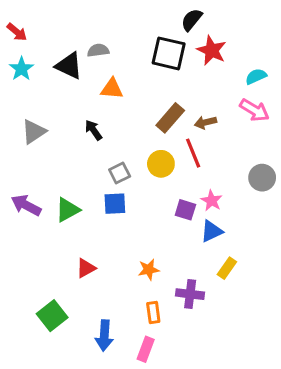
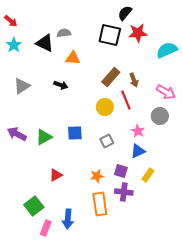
red star: (212, 50) -> (138, 33), turned -30
cyan semicircle: (256, 76) -> (167, 50), size x1.5
pink arrow: (254, 110) -> (166, 92), moved
brown arrow: (205, 122) -> (134, 80), turned -96
black arrow: (94, 130) -> (61, 85), turned 144
gray square: (120, 173) -> (107, 141), moved
gray circle: (262, 178) -> (160, 116), moved
purple square: (185, 210) -> (121, 171), moved
orange rectangle: (153, 312) -> (100, 204), size x1.6
pink rectangle: (146, 349) -> (46, 228), moved

